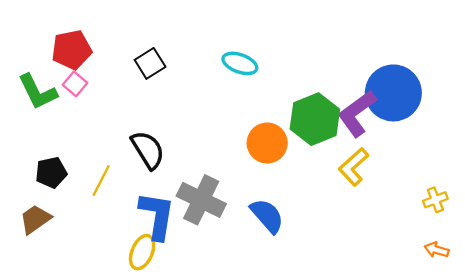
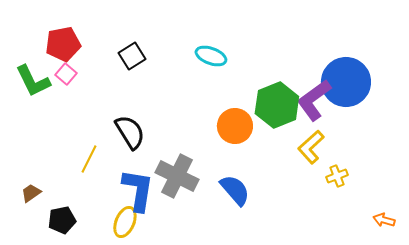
black pentagon: (51, 173) -> (62, 220), moved
yellow cross: (435, 200) -> (337, 176), moved
brown trapezoid: (35, 219) -> (31, 193), size x0.7

